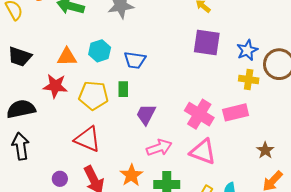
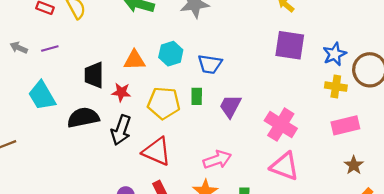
black trapezoid: (20, 57) -> (94, 75), moved, turned 70
red star: (55, 86) -> (121, 92), size x0.7
pink rectangle: (236, 112) -> (345, 125), moved
purple trapezoid: (146, 114) -> (230, 106), moved
black arrow: (21, 146) -> (121, 130), moved, turned -152
pink arrow: (159, 148) -> (217, 160), moved

